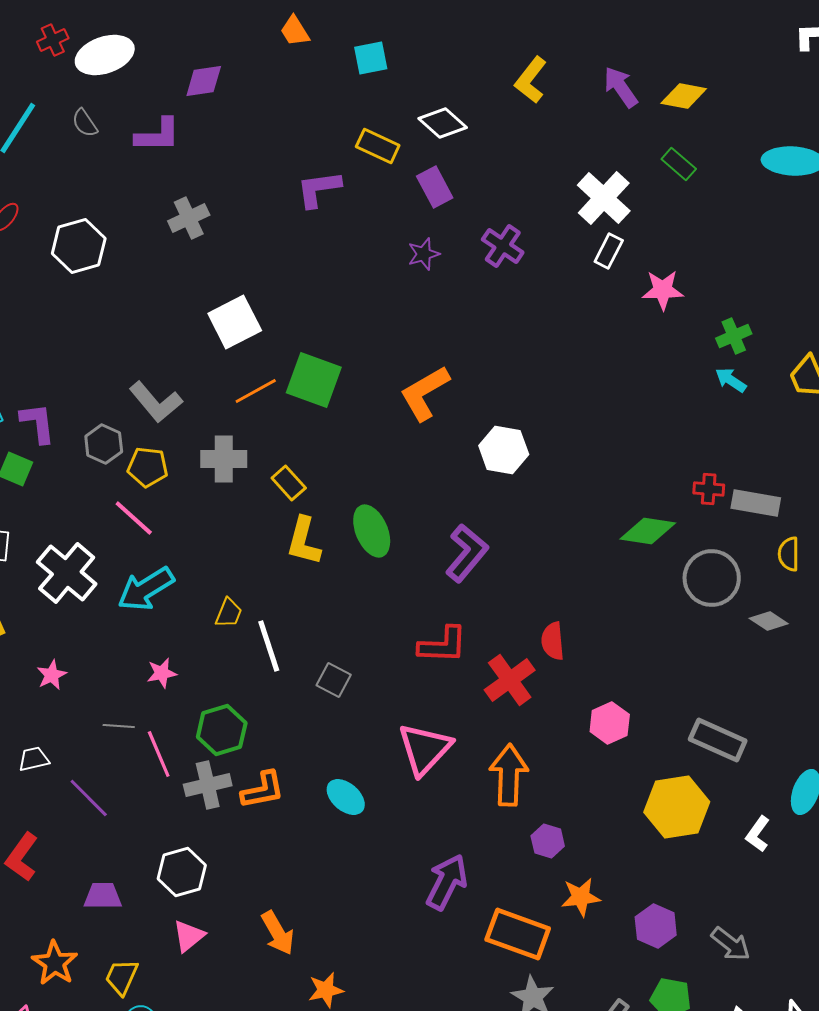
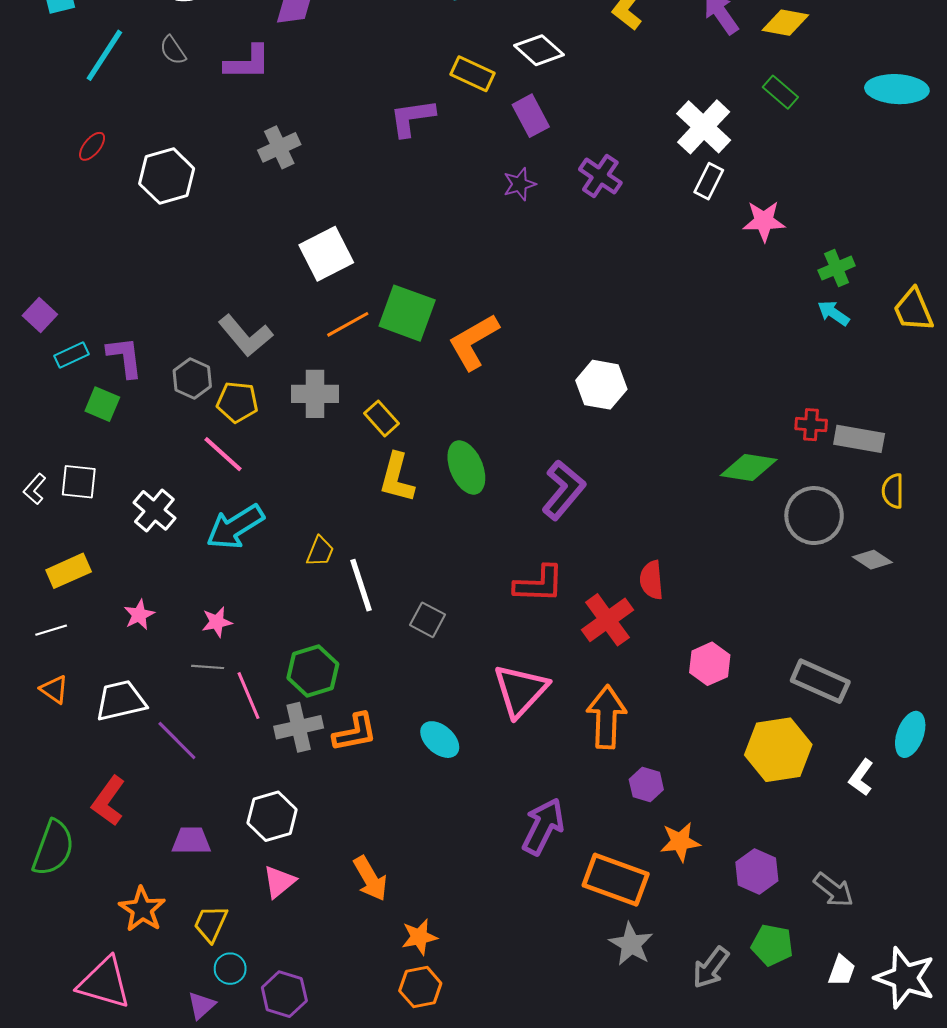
orange L-shape: (425, 393) -> (474, 342), moved
white cross: (67, 573) -> (154, 510), size x0.7
pink star: (162, 673) -> (217, 622), moved
white trapezoid: (34, 759) -> (121, 701), size x1.6

